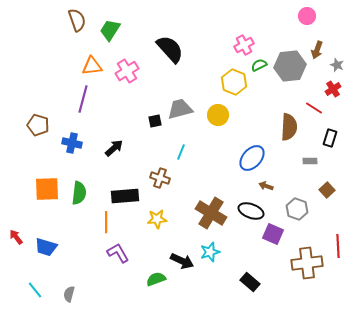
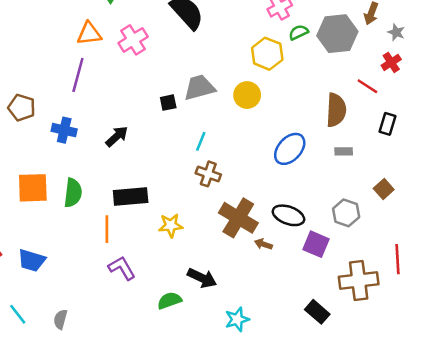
gray rectangle: (310, 161) -> (344, 151), moved
brown cross: (160, 178) -> (208, 174), moved
brown arrow: (266, 186) -> (263, 244), moved
cyan star: (210, 252) -> (237, 319), moved
black rectangle: (250, 282) -> (317, 312), moved

